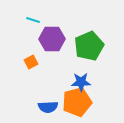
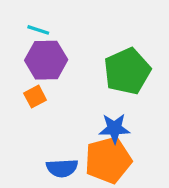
purple hexagon: (52, 39) -> (46, 60), moved

